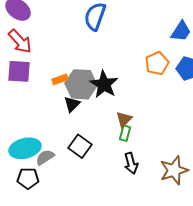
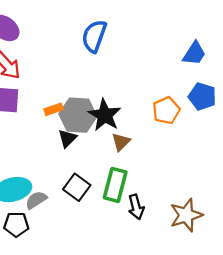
orange pentagon: (157, 63) -> (166, 110), moved
brown triangle: (124, 119) -> (121, 142), moved
green rectangle: (125, 133) -> (115, 185), moved, size x1.8

